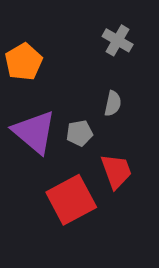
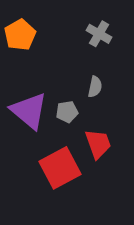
orange pentagon: (24, 62) -> (20, 35), moved

